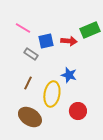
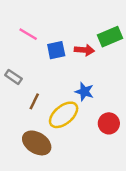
gray rectangle: (31, 54) -> (13, 77), moved
yellow ellipse: (52, 94) -> (64, 115), turned 40
red circle: (78, 111) -> (109, 123), moved

